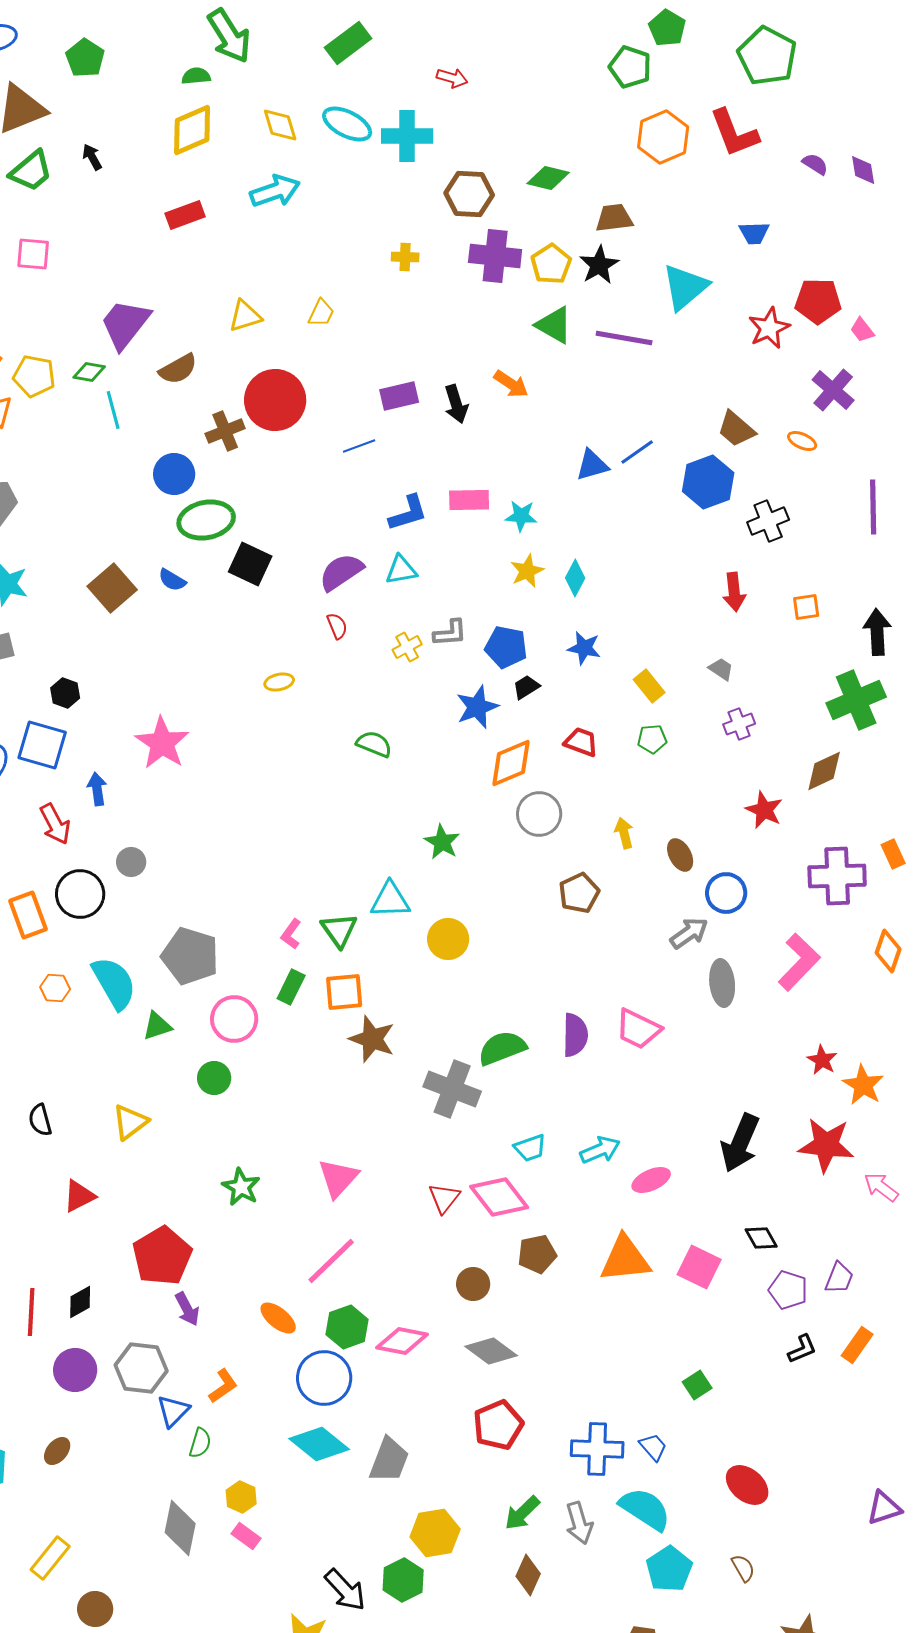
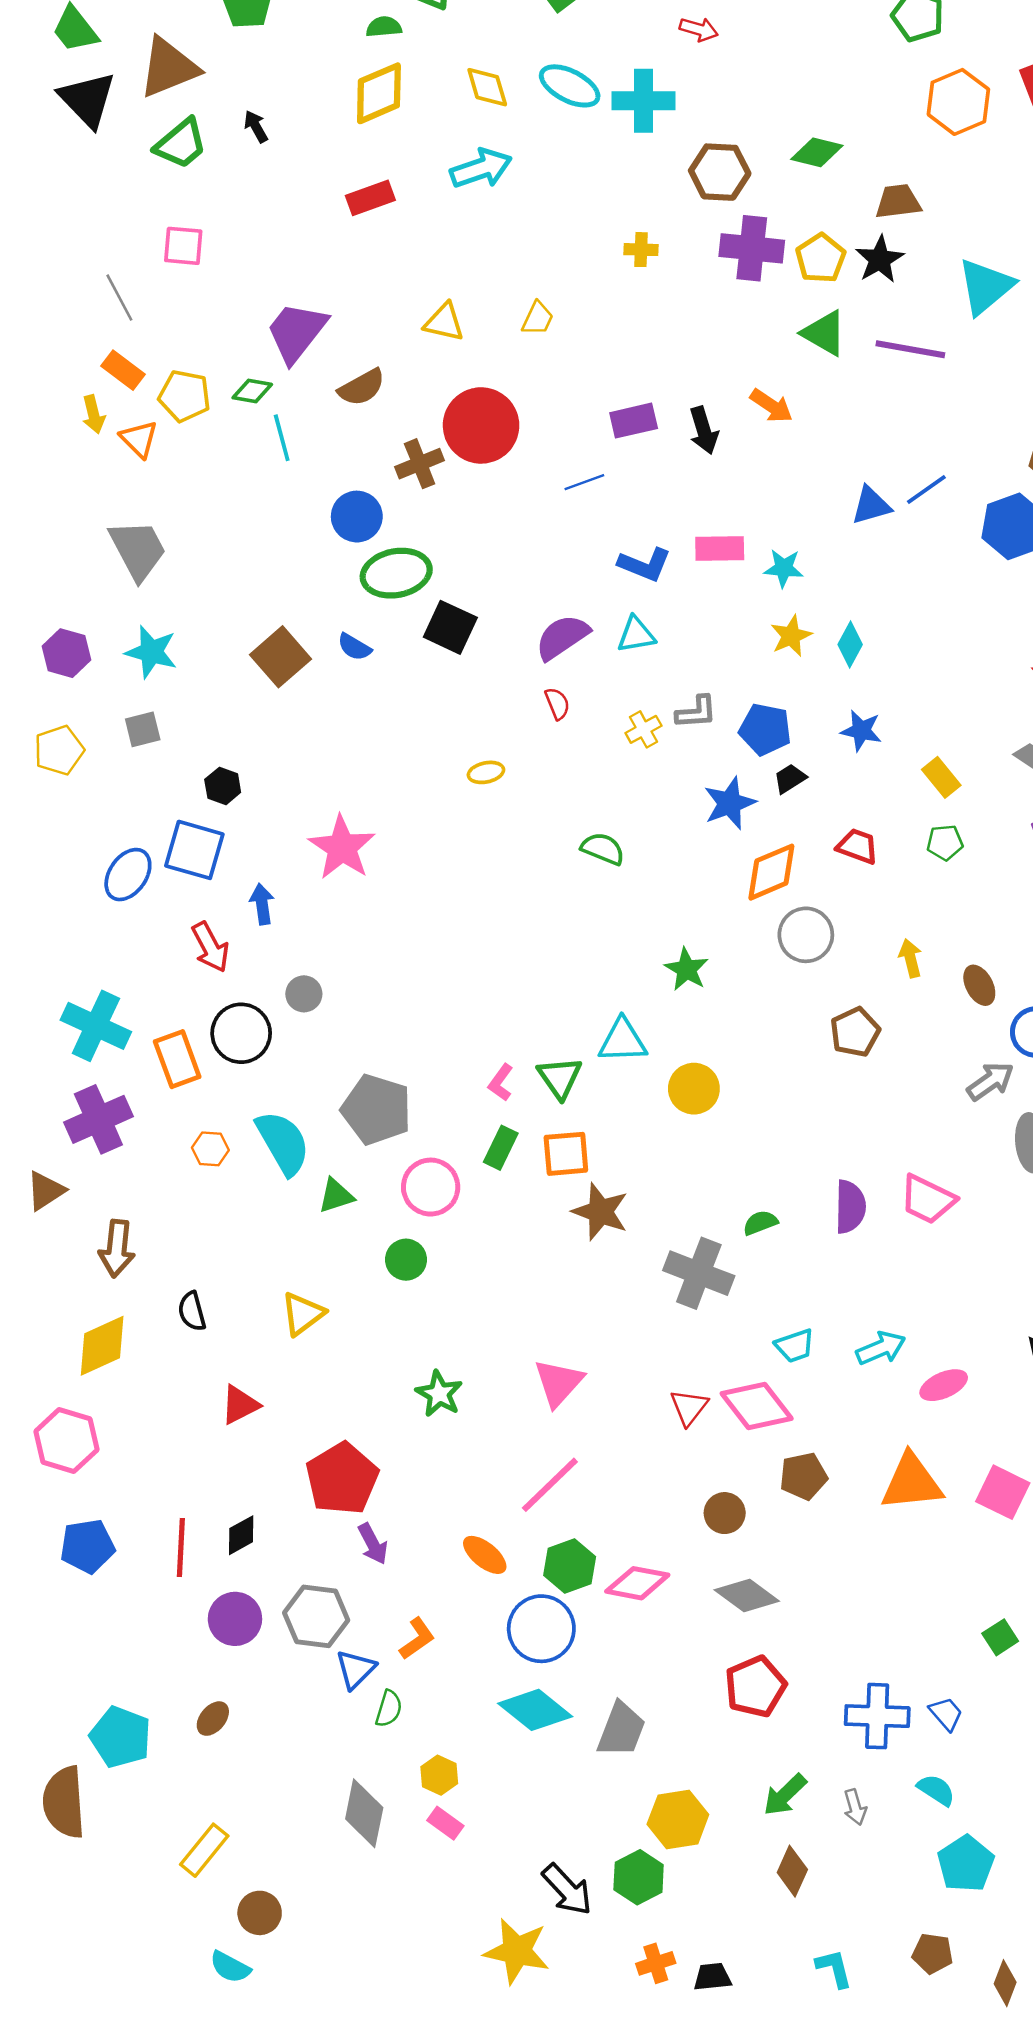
yellow triangle: (245, 316) -> (444, 322), turned 30
blue L-shape: (408, 513) -> (645, 565), turned 39
green semicircle: (502, 1048) -> (760, 1223), size x0.6
cyan semicircle: (645, 1509) -> (936, 1790), size x0.6
gray arrow: (579, 1523) -> (855, 1807), size x0.7

